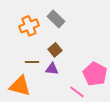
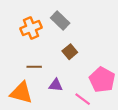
brown square: (55, 50) -> (70, 52), moved
purple triangle: (52, 69) -> (56, 85), moved

